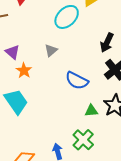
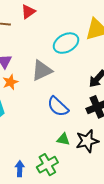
gray triangle: (51, 50) -> (42, 71), size x1.6

